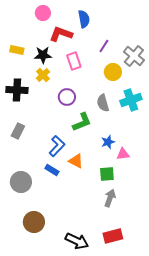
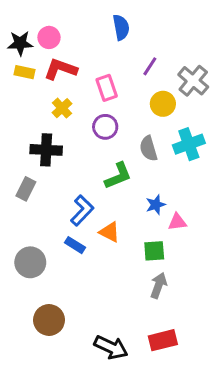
pink circle: (43, 13) -> (49, 37), moved
red L-shape: (61, 34) -> (61, 69), moved
black star: (43, 55) -> (20, 43), moved
black cross: (17, 90) -> (46, 150), moved
purple circle: (67, 97) -> (105, 127), moved

